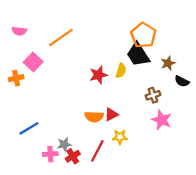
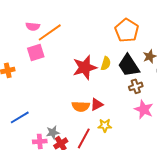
pink semicircle: (19, 31) -> (33, 26), moved
black trapezoid: (138, 55) -> (129, 65), moved
pink square: (33, 62) -> (36, 52), moved, turned 30
red star: (98, 75) -> (85, 67), size x1.4

